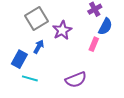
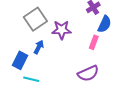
purple star: (62, 30) -> (62, 30), turned 30
purple semicircle: (76, 80) -> (88, 73), moved

